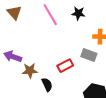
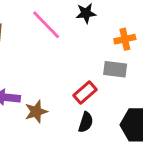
black semicircle: (47, 85) -> (86, 122), moved, turned 56

